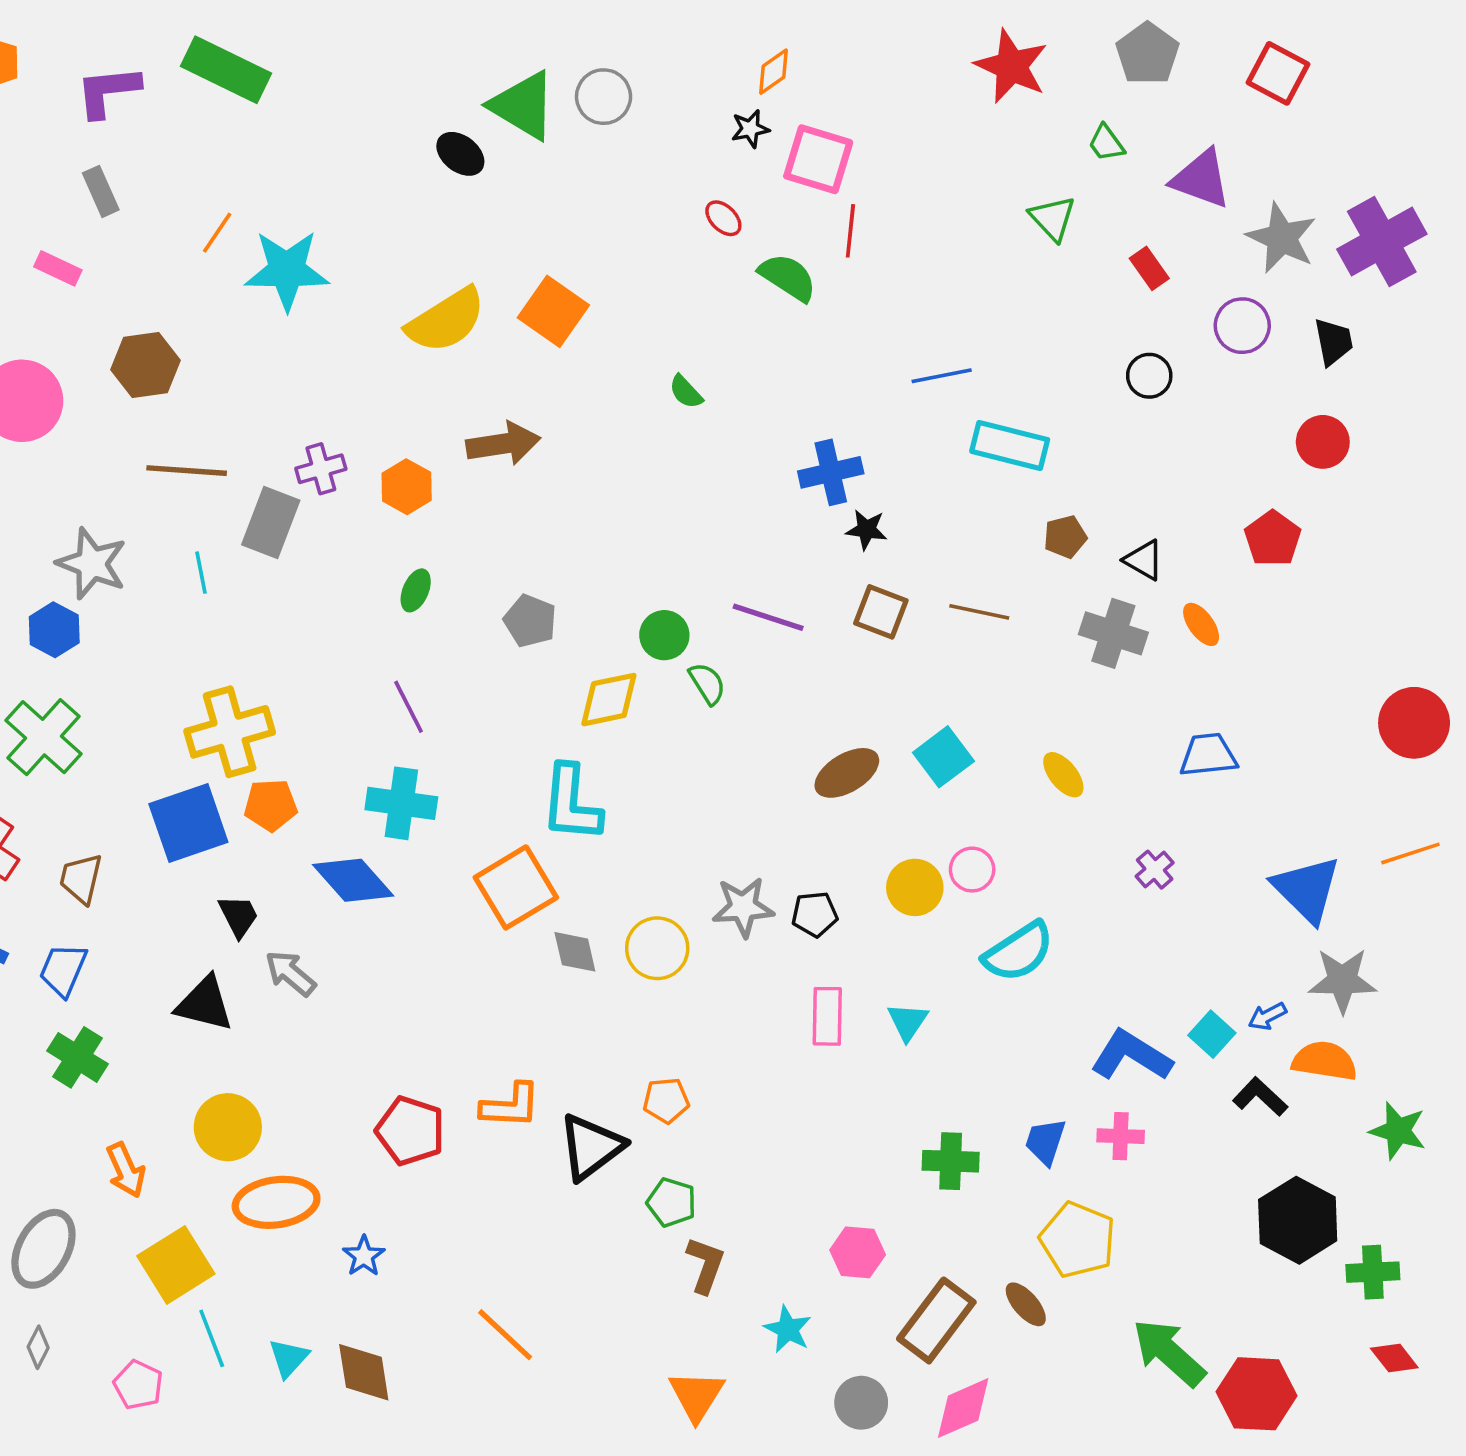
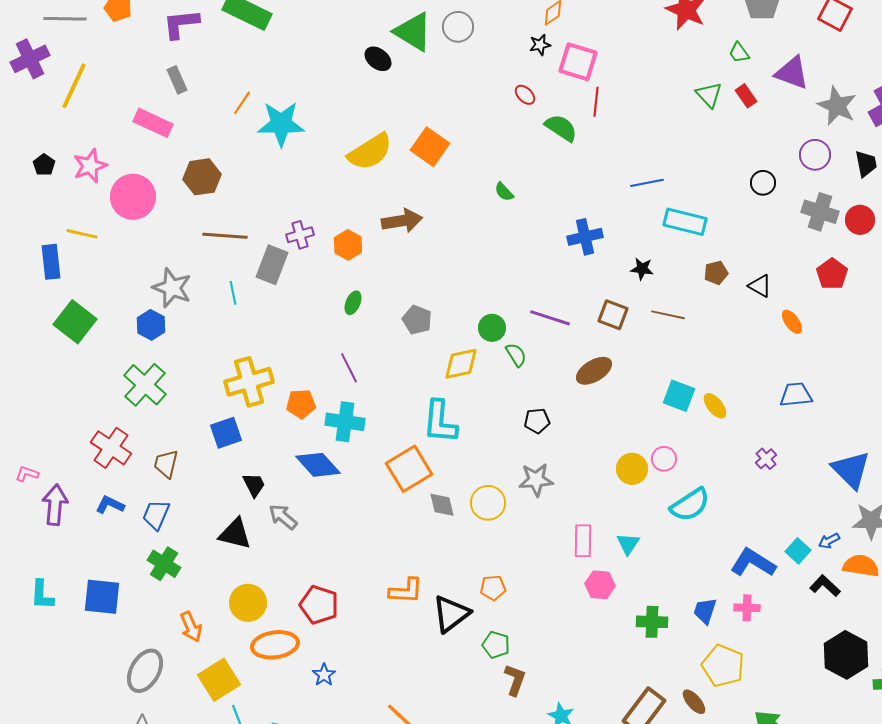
pink rectangle: (58, 268) -> (153, 123), size x1.5
red rectangle: (1149, 268) -> (746, 96), moved
black star: (867, 530) -> (642, 269), moved
gray cross: (1113, 633) -> (820, 212), moved
cyan square: (943, 757) -> (679, 396), moved, turned -32
brown ellipse: (847, 773) -> (594, 371), moved
orange pentagon: (271, 805) -> (301, 404), moved
blue square: (188, 823) -> (226, 433), size x0.7
black pentagon: (815, 914) -> (537, 421), moved
red pentagon: (410, 1131) -> (319, 605), moved
pink hexagon: (858, 1252) -> (600, 585), moved

